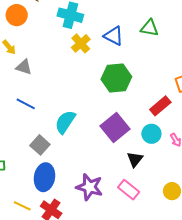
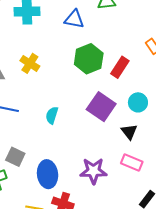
yellow cross: (81, 43) -> (30, 63), moved
red rectangle: (160, 106) -> (120, 67), moved
cyan semicircle: (65, 122) -> (52, 115), size x0.7
gray square: (40, 145) -> (15, 157), moved

